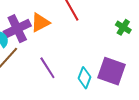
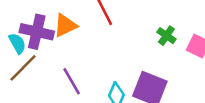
purple cross: (17, 29) -> (37, 32), turned 36

